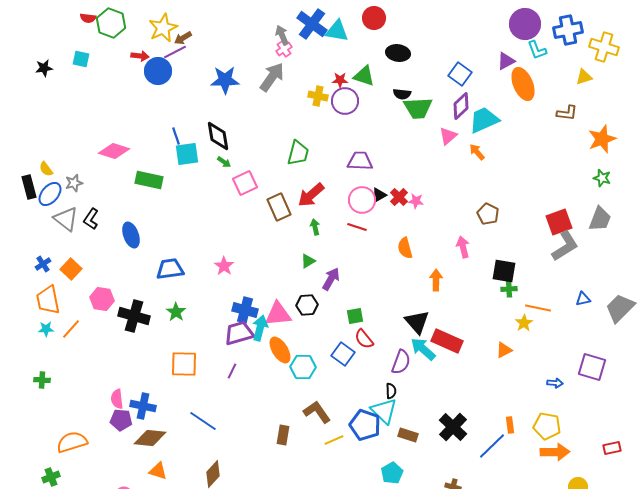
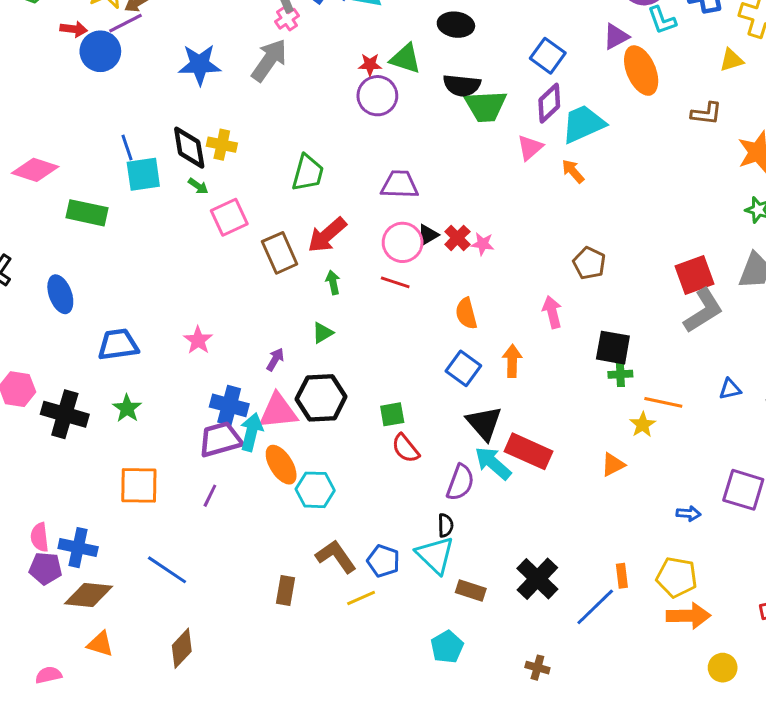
black semicircle: (402, 94) -> (462, 85), size x1.4
yellow cross: (318, 96) -> (222, 145), moved
purple arrow: (331, 279) -> (275, 359), moved, size x0.7
black hexagon: (307, 305) -> (321, 398), size x1.5
blue square: (343, 354) -> (463, 368), moved
blue pentagon: (365, 425) -> (383, 561), moved, size x0.7

